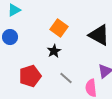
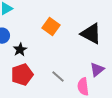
black star: (54, 51) -> (20, 50), moved

